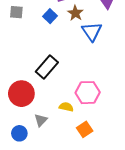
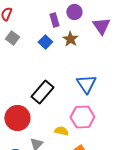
gray square: (16, 12) -> (12, 38), turned 32
blue triangle: (92, 31) -> (86, 84), moved

